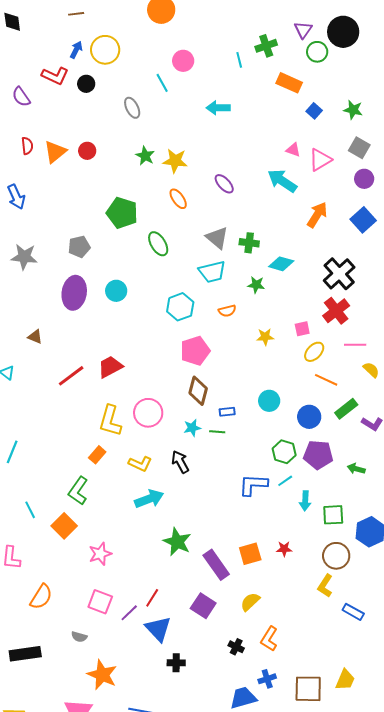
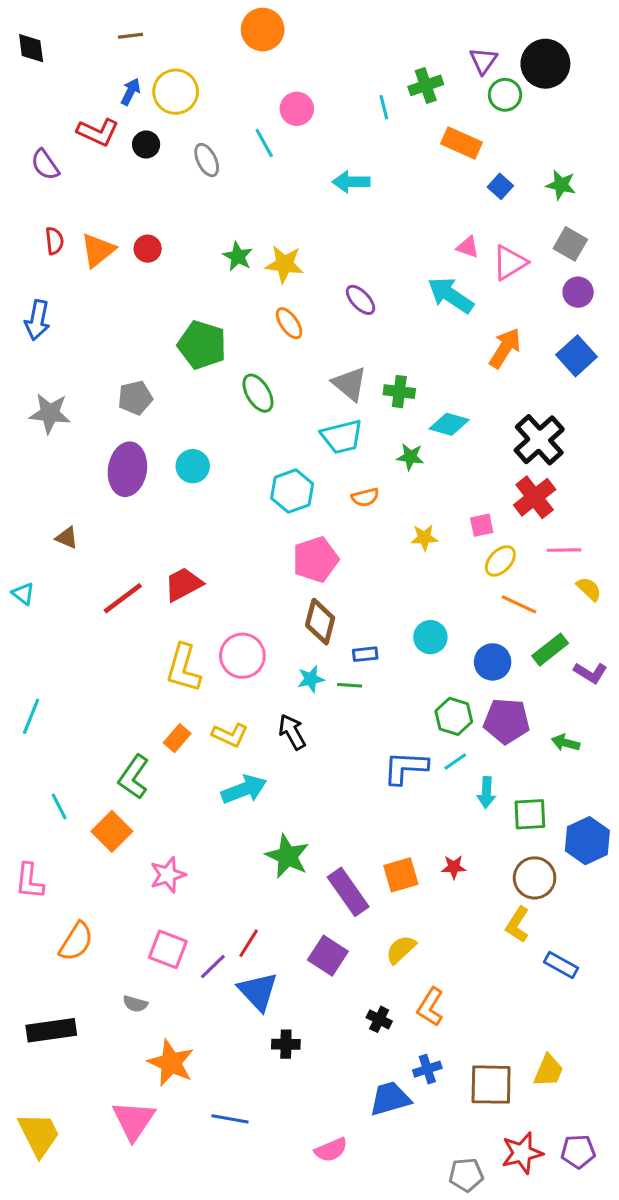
gray ellipse: (132, 108) -> (207, 160), moved
blue arrow: (16, 197) -> (37, 320), turned 35
orange rectangle: (97, 455) -> (177, 738), moved

